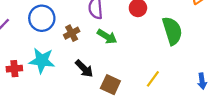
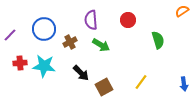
green semicircle: (172, 31) -> (158, 40), size x0.7
red cross: (14, 69) -> (20, 63), moved
brown square: (110, 85) -> (104, 87), turned 36

